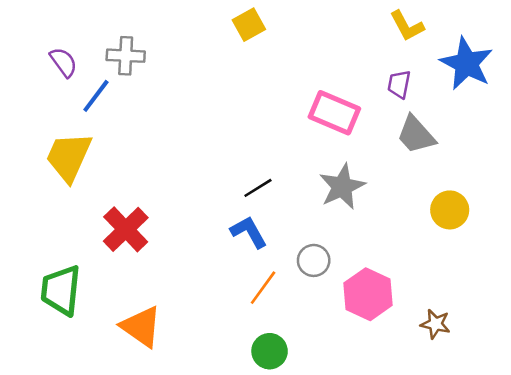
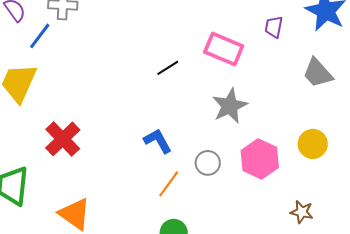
gray trapezoid: (416, 135) -> (318, 73), moved
black line: (258, 188) -> (168, 68), moved
yellow circle: (450, 210) -> (313, 144), moved
pink hexagon: (368, 294) -> (260, 159), moved

